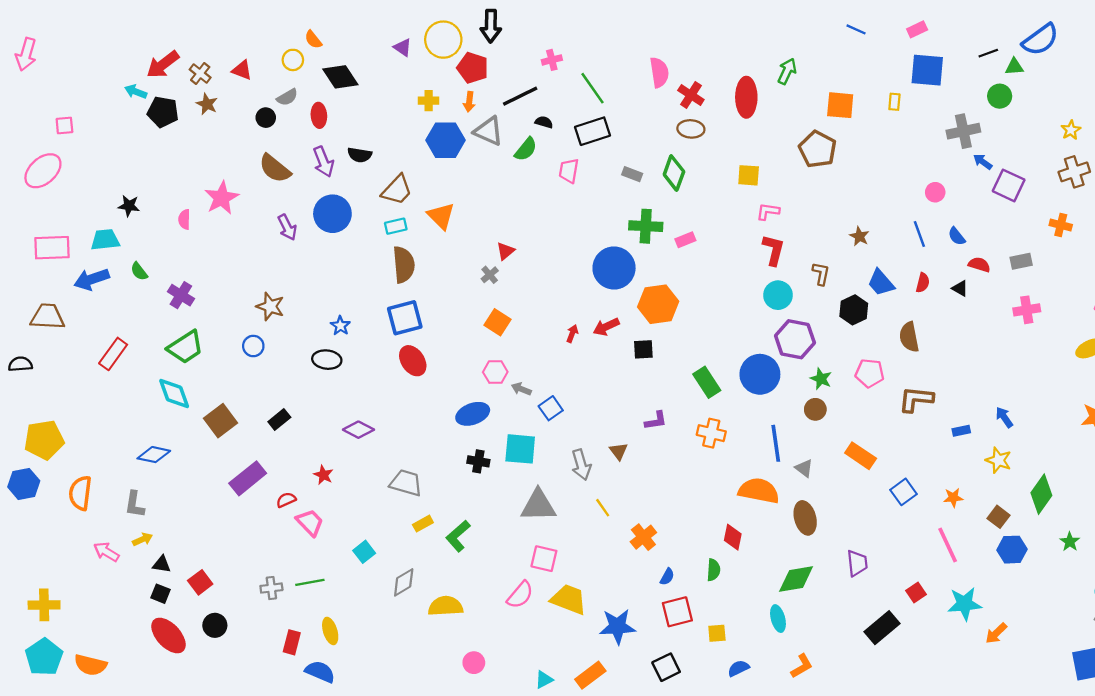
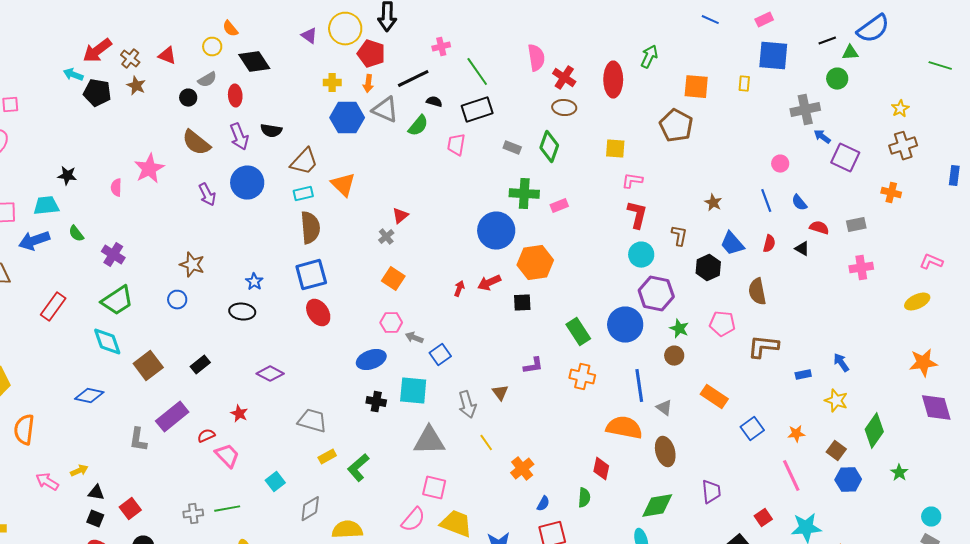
gray L-shape: (135, 504) -> (138, 440), moved

